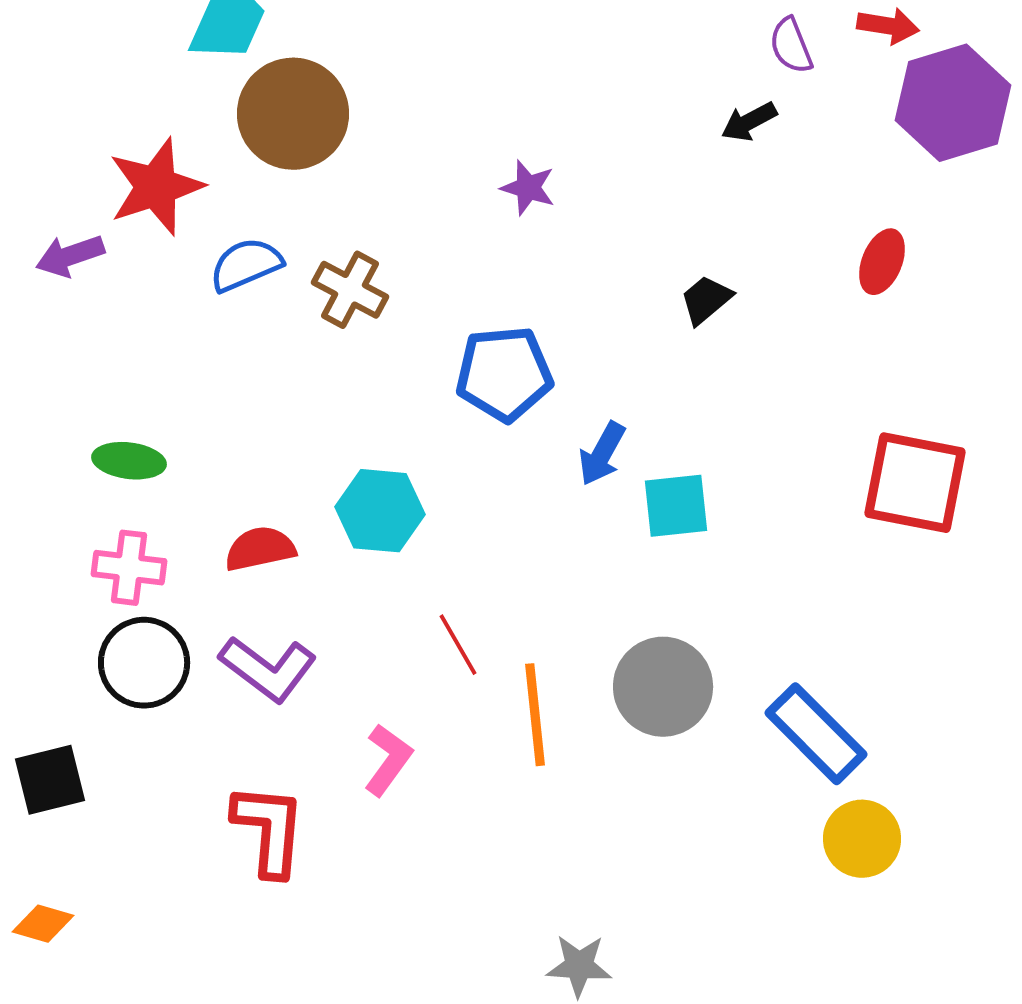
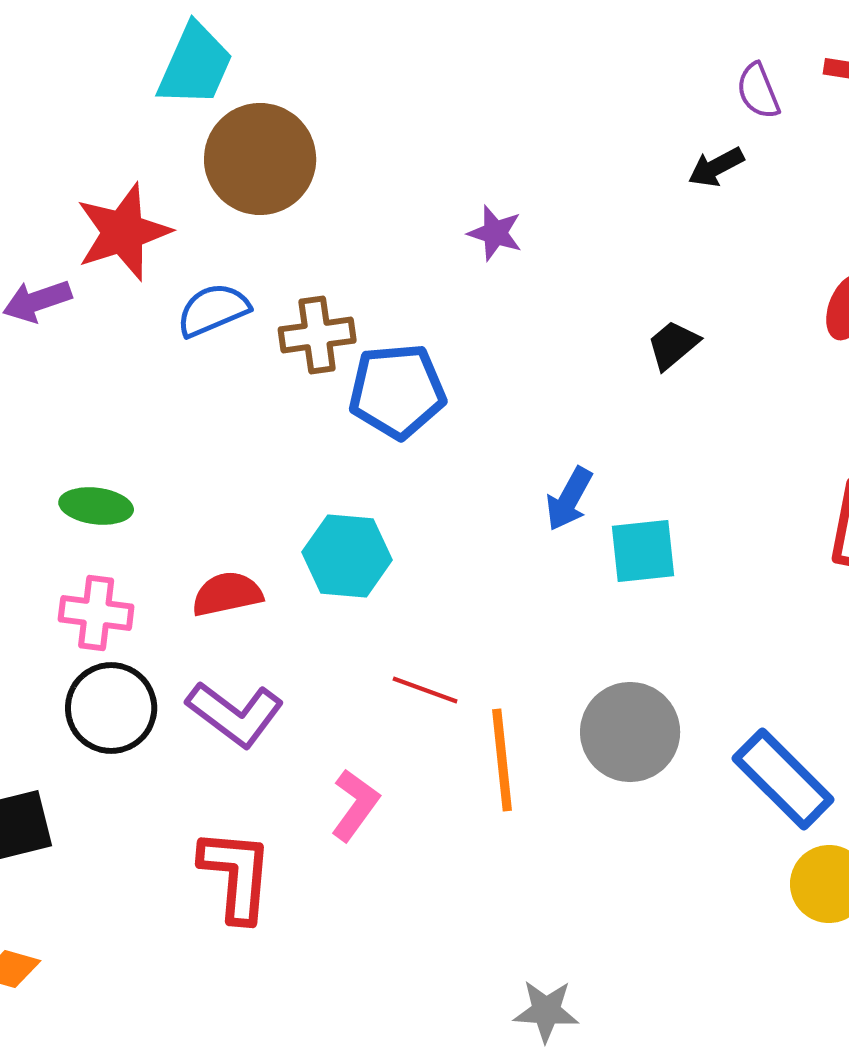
brown cross: (350, 290) -> (317, 335), turned -36
blue pentagon: (504, 374) -> (397, 391), moved
red line: (458, 645) -> (425, 690), turned -40

